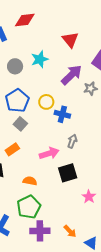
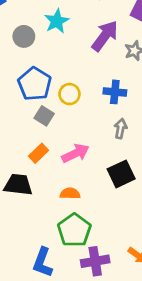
yellow circle: (46, 102) -> (69, 94), moved
blue cross: (62, 114) -> (115, 92), moved
pink arrow: (49, 153) -> (75, 153), moved

